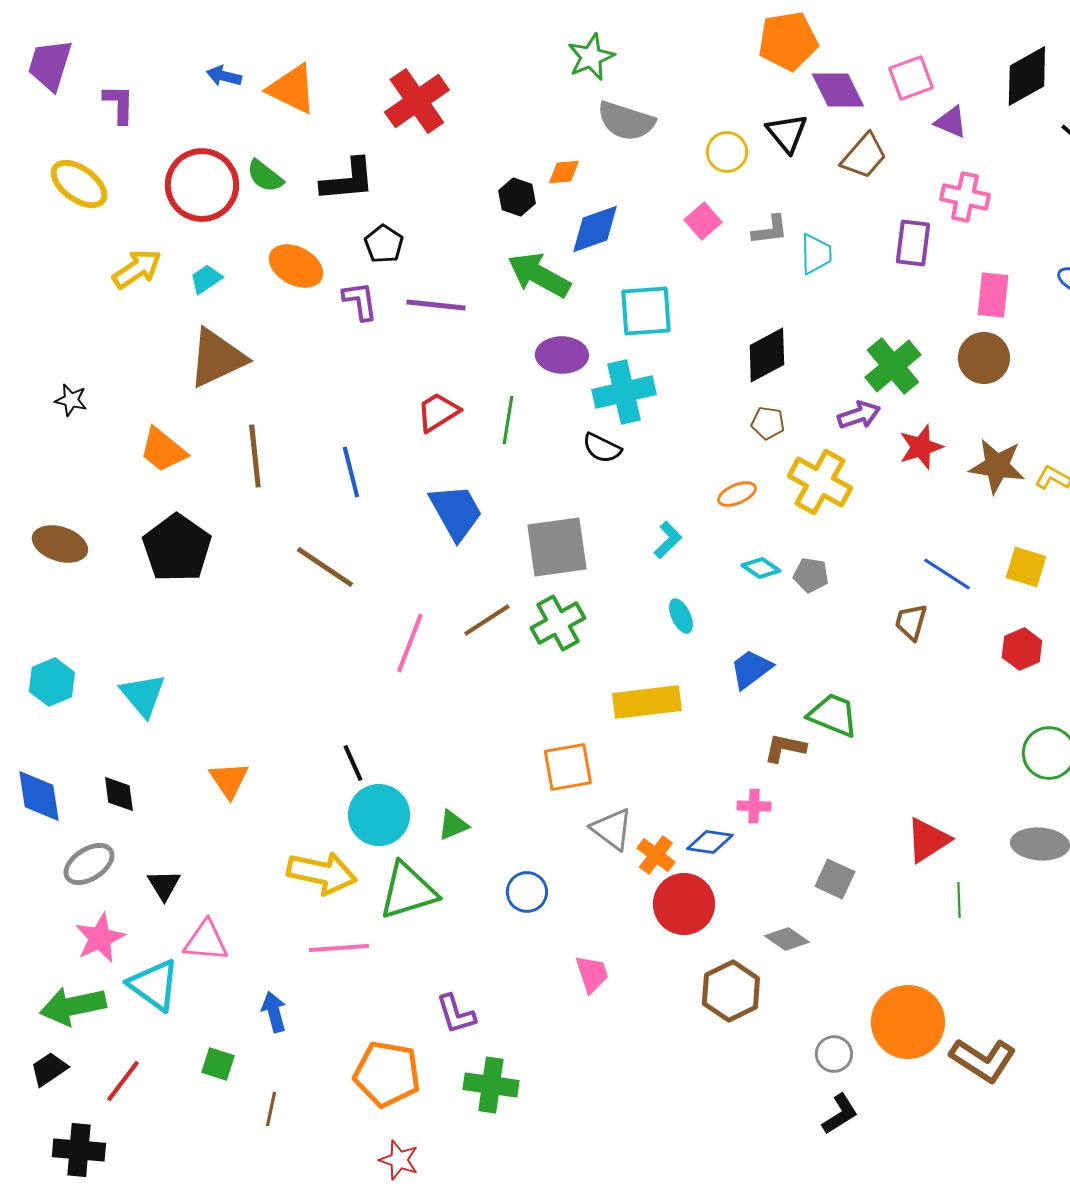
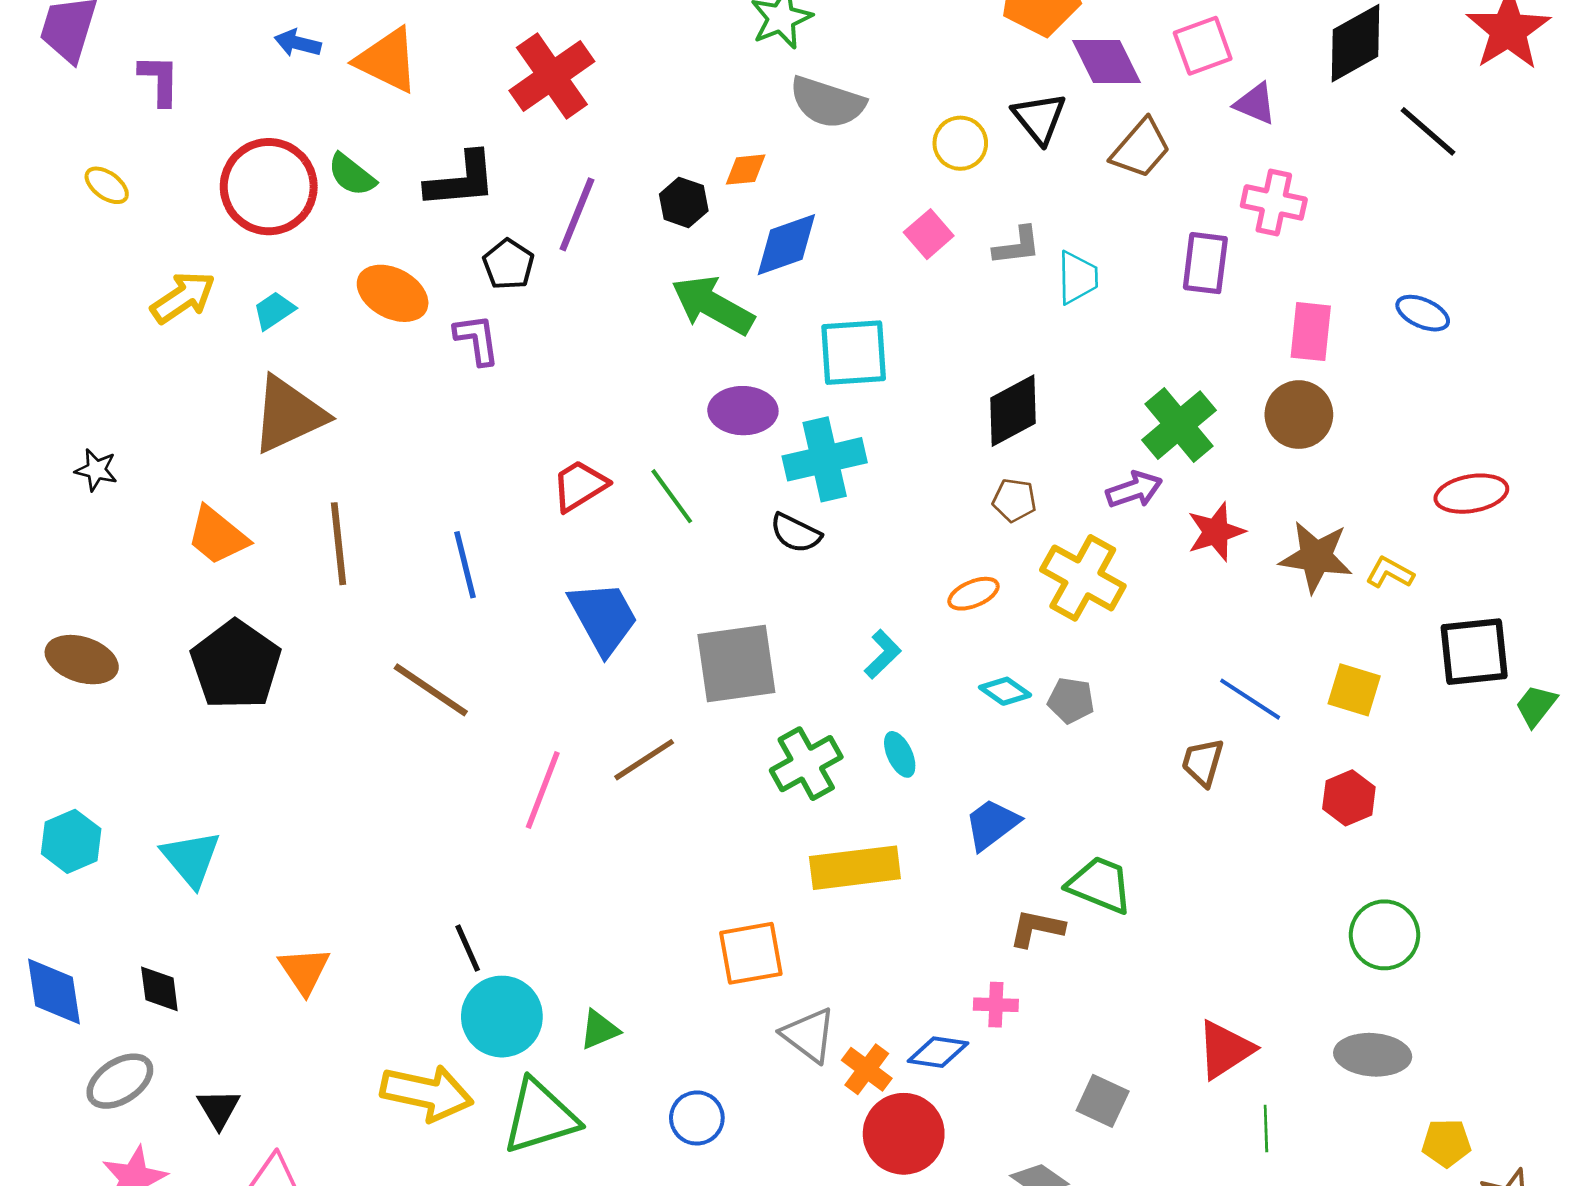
yellow ellipse: (79, 184) -> (107, 185), size x0.6
purple line: (436, 305) -> (577, 214), moved, turned -74
green line: (508, 420) -> (672, 496), turned -45
green cross: (558, 623) -> (806, 764), moved

